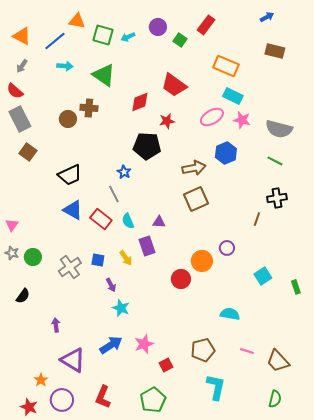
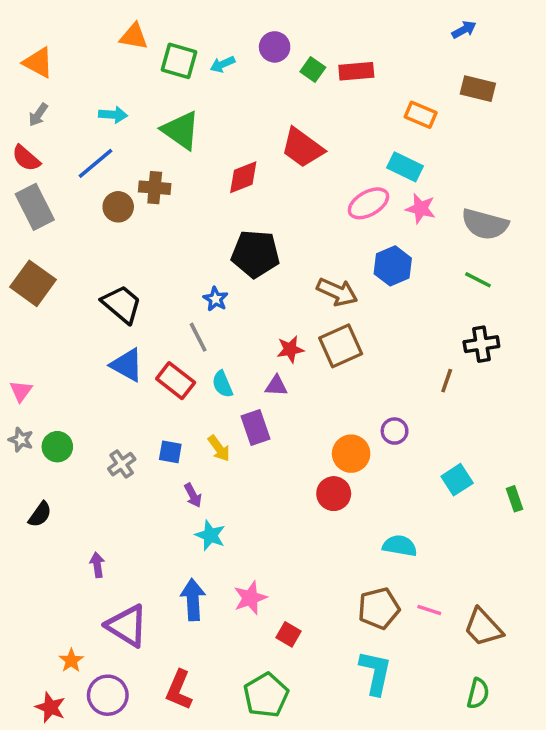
red rectangle: (206, 25) -> (356, 71), moved, turned 48
blue line: (55, 41) -> (96, 163), moved
orange rectangle: (226, 66) -> (421, 115), moved, size x0.7
red star: (167, 121) -> (290, 349), moved
brown square: (28, 152) -> (33, 283), moved, size x1.4
brown arrow: (194, 168) -> (337, 292), turned 35
black trapezoid: (70, 175) -> (122, 304), turned -115
gray cross: (70, 267) -> (122, 464), size x0.7
red circle: (181, 279) -> (334, 494), moved
blue arrow: (111, 345) -> (193, 600), turned -60
brown pentagon: (203, 350) -> (379, 608), moved
red square: (166, 365) -> (289, 634), turned -32

